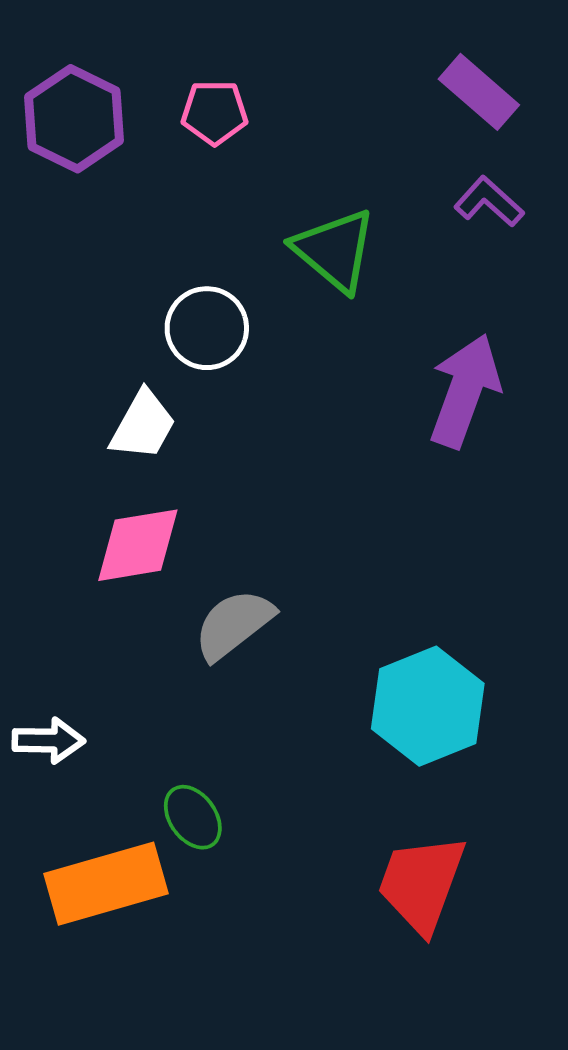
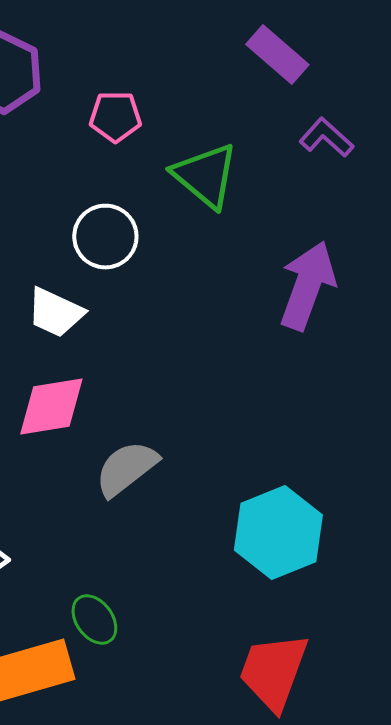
purple rectangle: (479, 92) -> (277, 54), moved
pink pentagon: (215, 112) -> (115, 116), moved
white trapezoid: (143, 425) -> (55, 312), turned 86

